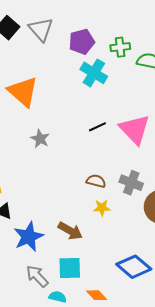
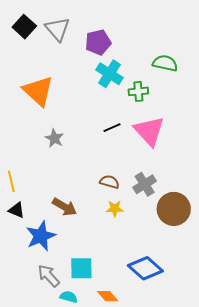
green cross: (120, 47) -> (138, 91), moved
gray cross: (131, 183) -> (145, 184), turned 35
brown arrow: (70, 231) -> (65, 207), moved

